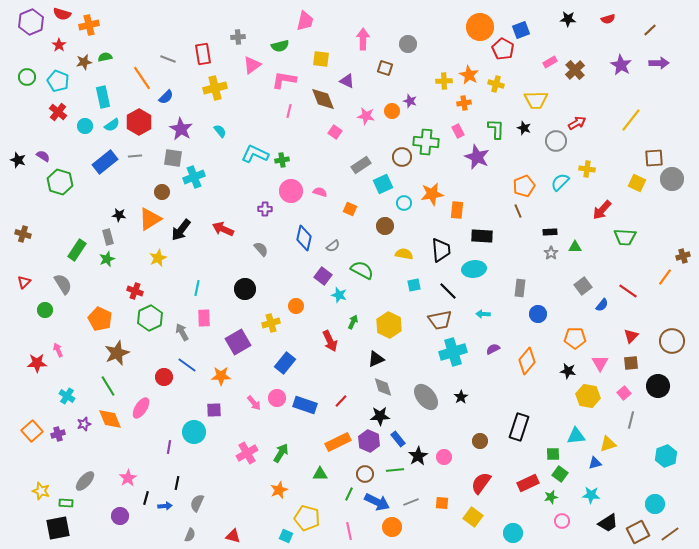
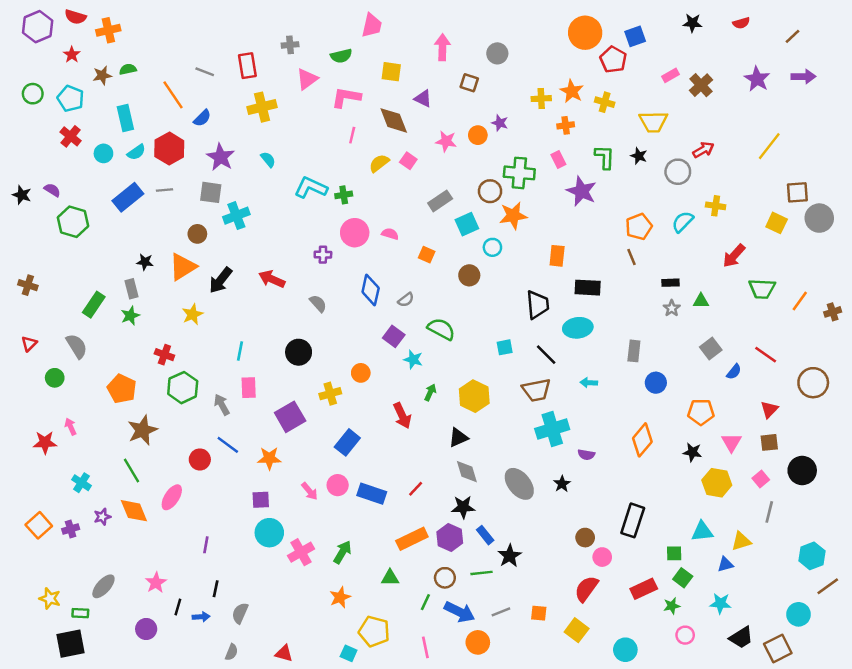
orange star: (432, 194) -> (513, 216), moved
yellow semicircle: (404, 254) -> (379, 163), moved, turned -48
orange line: (665, 277) -> (800, 301), moved
brown circle: (672, 341) -> (813, 383), moved
purple semicircle: (493, 349) -> (586, 455), moved, turned -144
cyan circle: (194, 432) -> (269, 533), moved
pink circle: (444, 457) -> (602, 557), moved
brown line: (670, 534) -> (828, 586), moved

